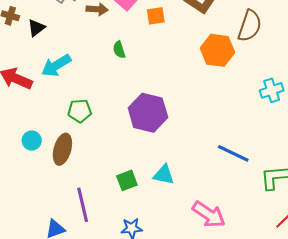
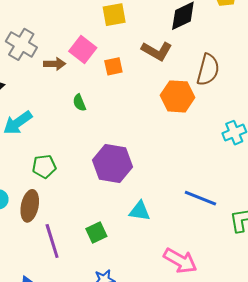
cyan triangle: (164, 175) -> (140, 211), moved
purple line: (83, 205) -> (52, 241), moved

